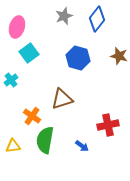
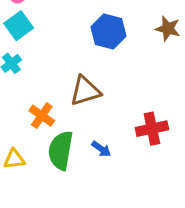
cyan square: (29, 53) -> (19, 26), moved
blue arrow: (82, 146) -> (101, 149), moved

